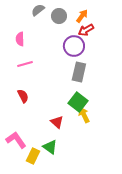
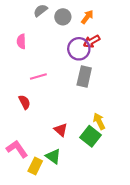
red arrow: (86, 30) -> (92, 41), moved
pink line: (25, 64) -> (38, 77), moved
green square: (78, 102) -> (91, 136), moved
yellow arrow: (84, 115) -> (99, 121), moved

